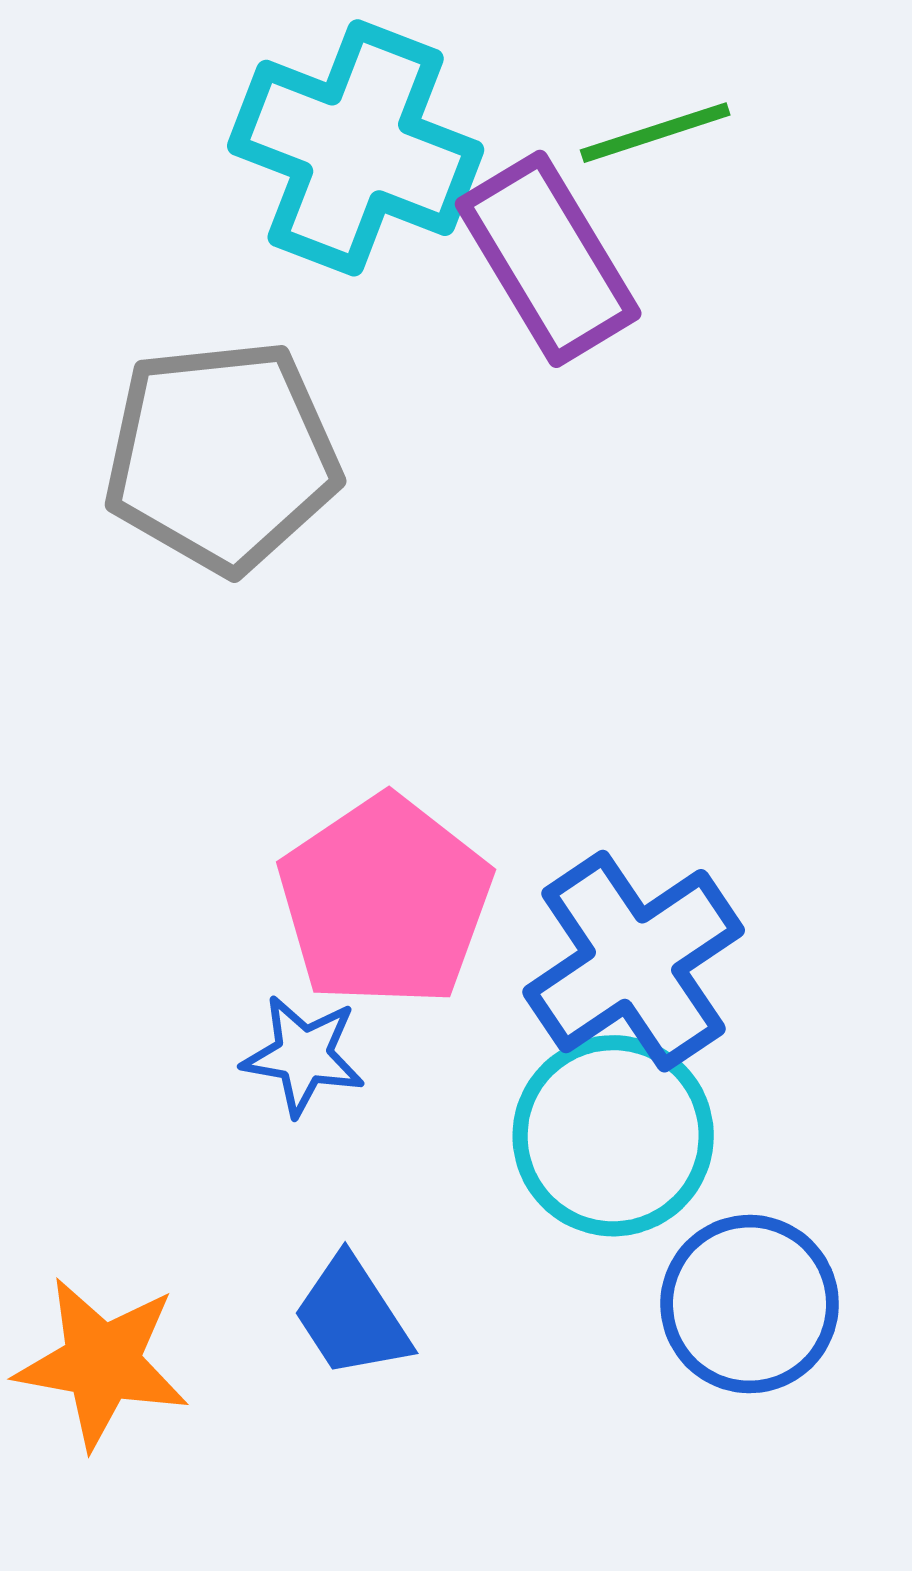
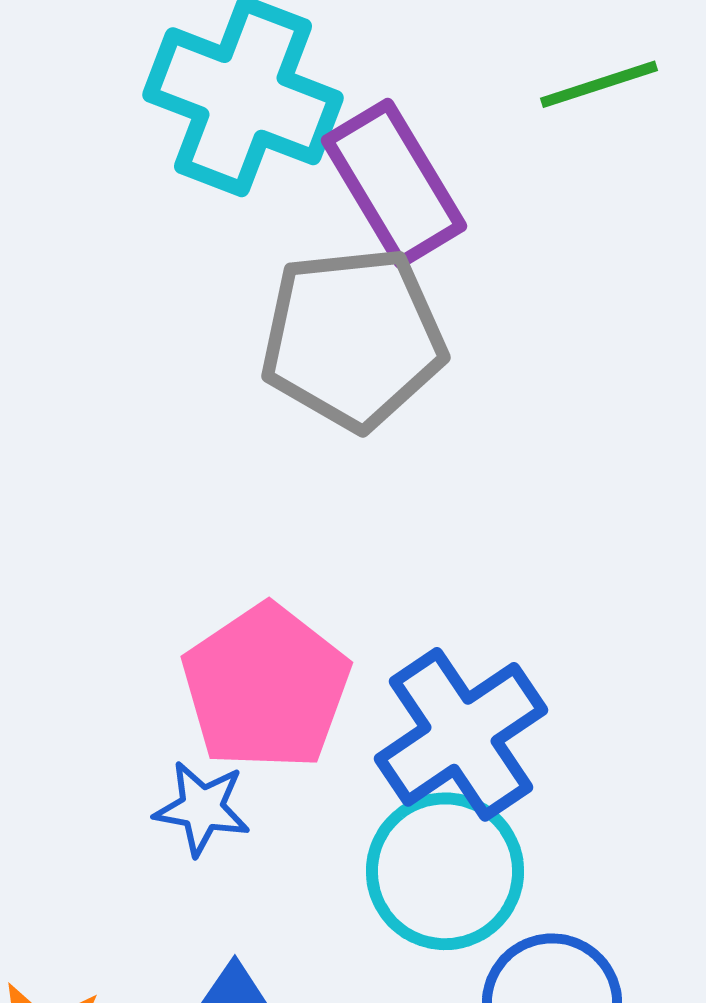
green line: (655, 133) -> (599, 84), moved
gray pentagon: (222, 456) -> (353, 338), moved

